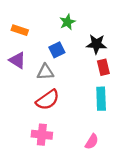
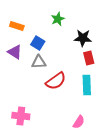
blue square: (57, 50) -> (38, 43), moved, turned -32
red semicircle: (48, 100) -> (56, 81), moved
pink cross: (42, 135) -> (21, 116), moved

